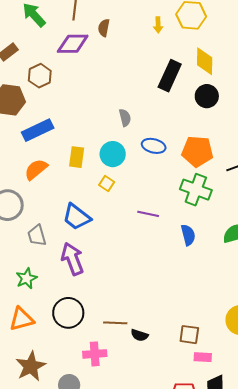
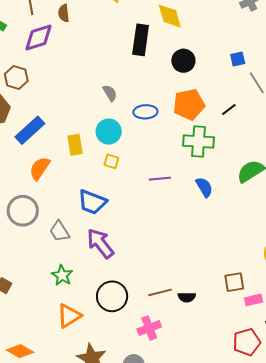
black circle: (207, 96) -> (183, 61), moved

